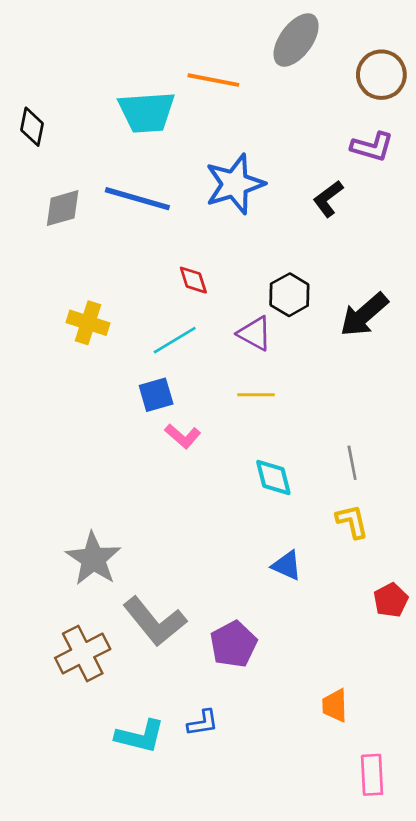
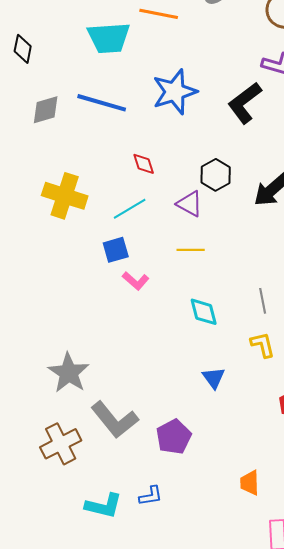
black L-shape: (328, 199) -> (245, 103), size x1.5
yellow cross: (88, 323) -> (65, 196), size x1.4
blue triangle: (287, 565) -> (214, 378), turned 30

